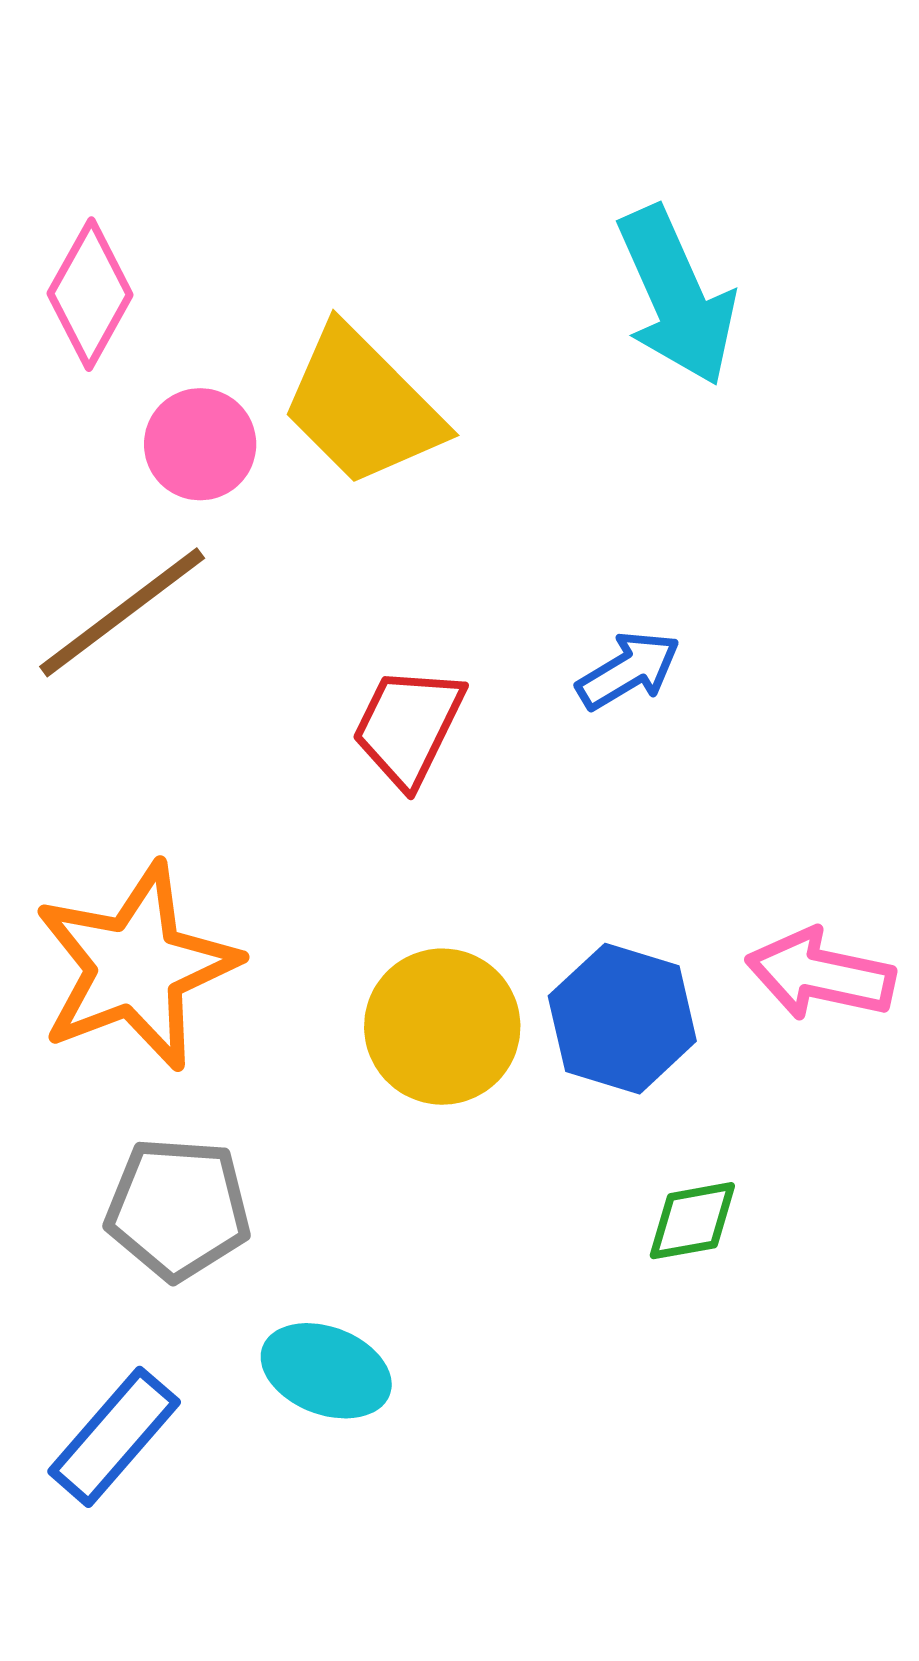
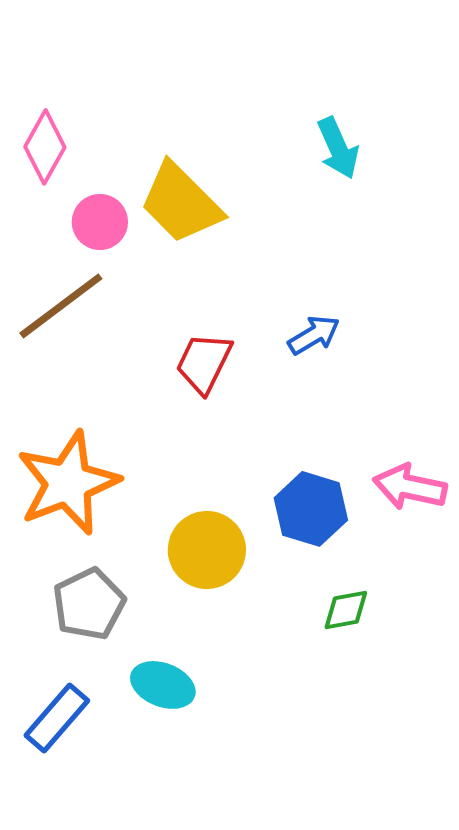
cyan arrow: (676, 296) -> (338, 148), size x0.7
yellow circle: (442, 1027) -> (207, 550), moved
gray pentagon: (178, 1209) -> (89, 604), turned -30

